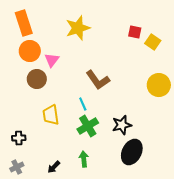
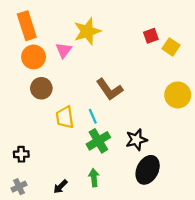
red square: (135, 32) -> (151, 36), turned -32
pink triangle: (52, 60) -> (64, 50), moved
yellow trapezoid: (51, 115) -> (65, 117), moved

